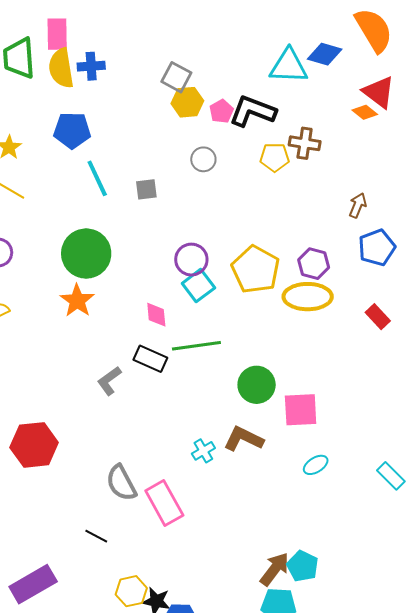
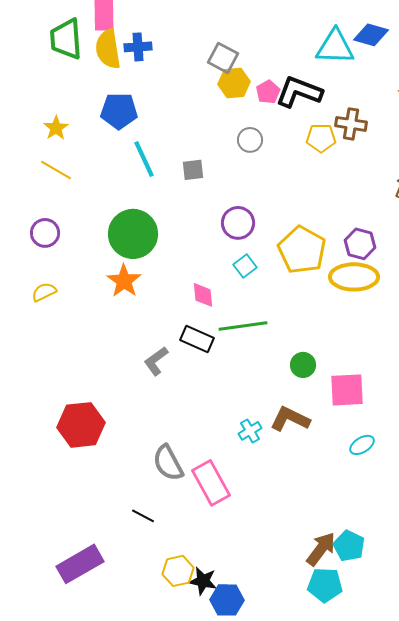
purple circle: (191, 260) -> (238, 223), moved
cyan square: (198, 286) -> (245, 266), size x0.7
green circle: (257, 385) -> (303, 365), size x0.7

